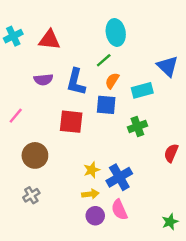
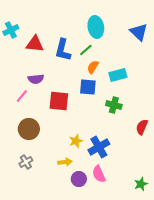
red triangle: (49, 40) -> (35, 44), moved
blue triangle: (168, 66) -> (139, 32), moved
purple semicircle: (43, 80) -> (36, 79), moved
blue L-shape: (76, 82) -> (63, 50), moved
pink line: (16, 116) -> (22, 96), moved
green cross: (137, 127) -> (114, 105), turned 35
yellow arrow: (90, 194) -> (65, 162), moved

